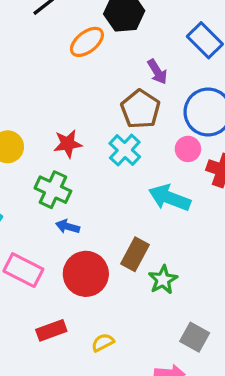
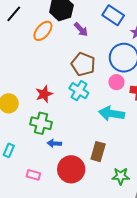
purple arrow: (157, 72) -> (81, 29), moved
pink rectangle: (23, 270) -> (33, 175), size x0.6
green star: (163, 280) -> (121, 176), moved, turned -30

